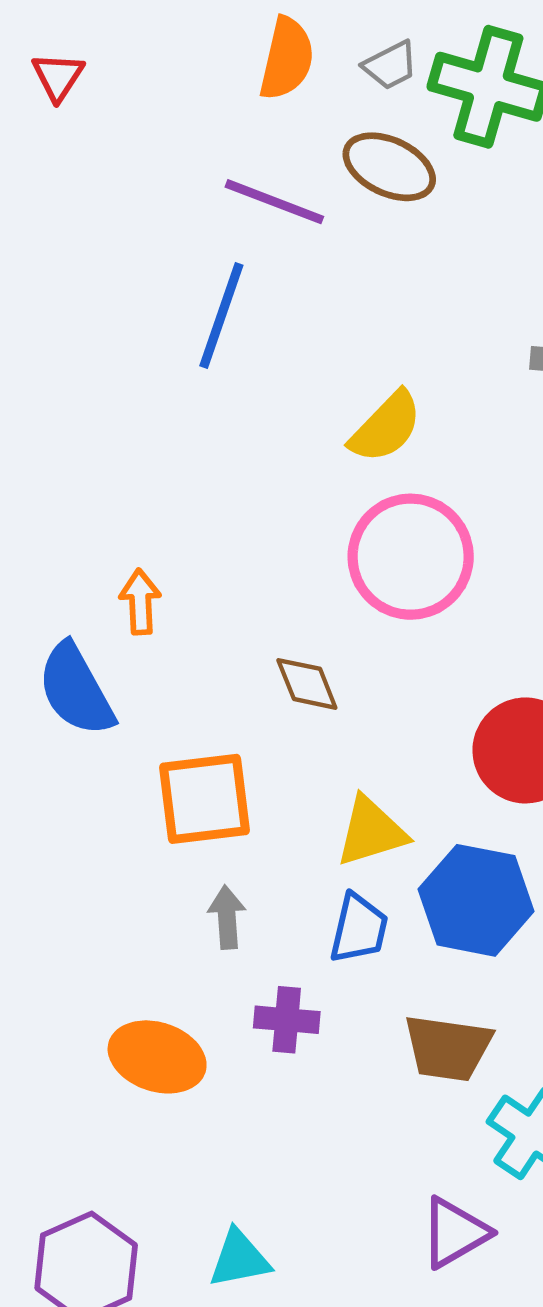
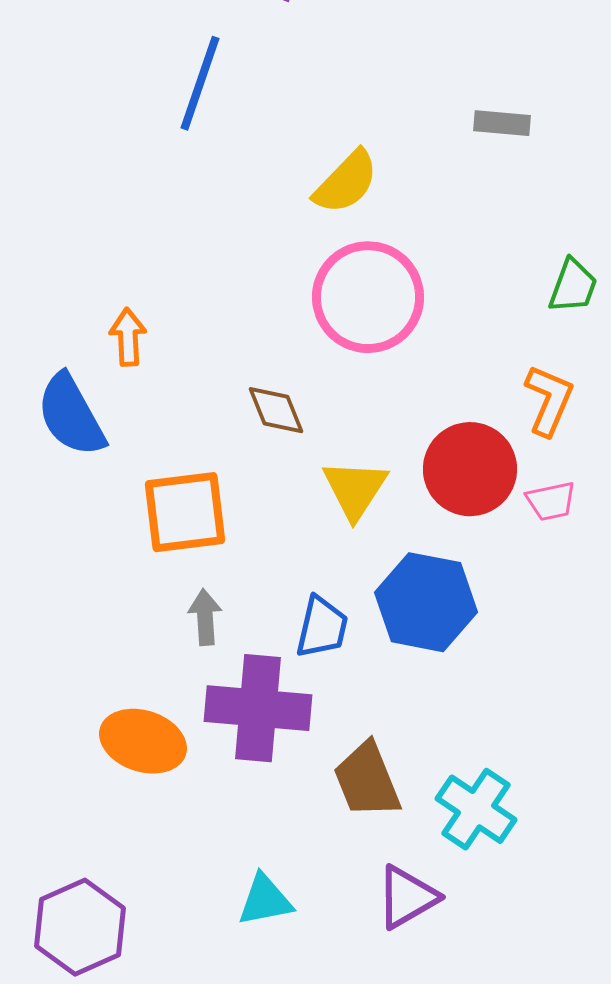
yellow triangle: (371, 832) -> (355, 489), moved, turned -40
purple cross: (287, 1020) -> (258, 708), size x1.8
brown trapezoid: (448, 1048) -> (367, 780), moved, turned 60
cyan triangle: (239, 1259) -> (265, 900), moved

